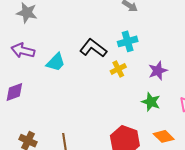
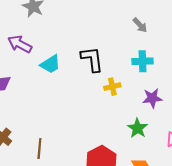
cyan cross: (128, 41) -> (142, 61), moved
black L-shape: (93, 48) -> (92, 59), turned 32

